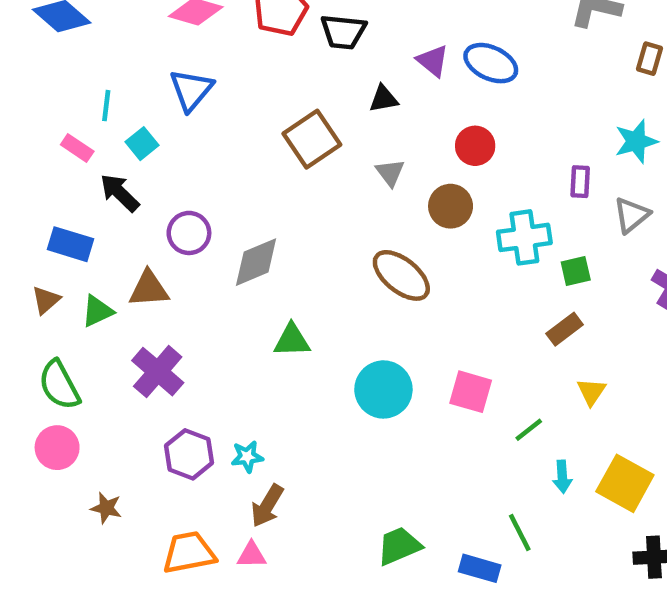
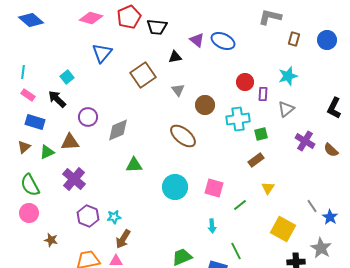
blue triangle: (191, 90) -> (102, 53), moved
cyan line: (106, 106) -> (23, 72), moved
red circle: (475, 146) -> (245, 82), moved
pink rectangle: (77, 148) -> (28, 95), moved
cyan arrow: (562, 477) -> (212, 226), moved

